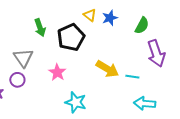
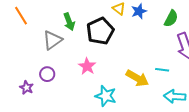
gray triangle: (23, 58) -> (53, 40), moved, turned 30
yellow arrow: (107, 69) -> (137, 78), moved

